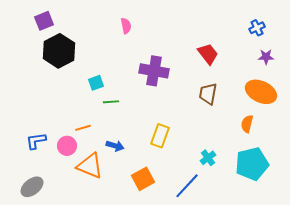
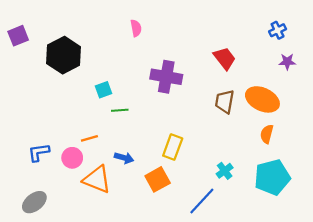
purple square: (44, 21) -> (18, 36), moved
orange ellipse: (261, 92) -> (262, 99), moved
orange square: (143, 179) -> (158, 179), moved

